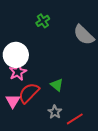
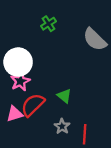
pink triangle: (13, 101) -> (15, 114), turned 42
red line: (75, 119) -> (85, 134), turned -54

